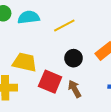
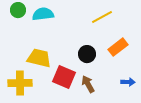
yellow line: (64, 26) -> (102, 17), moved

